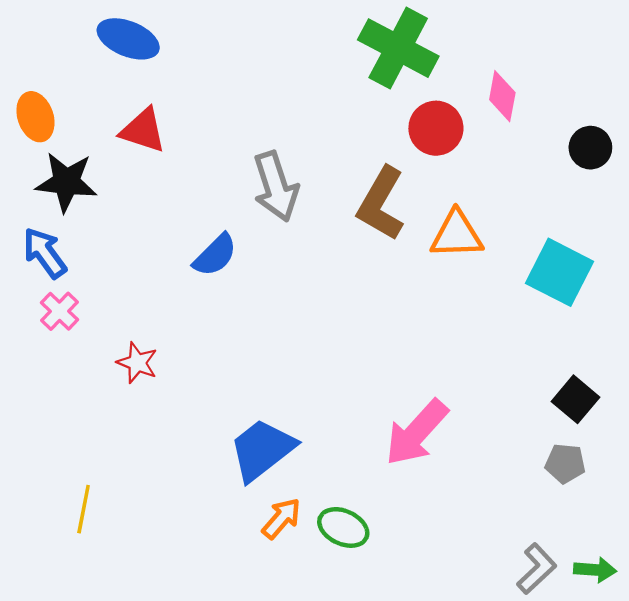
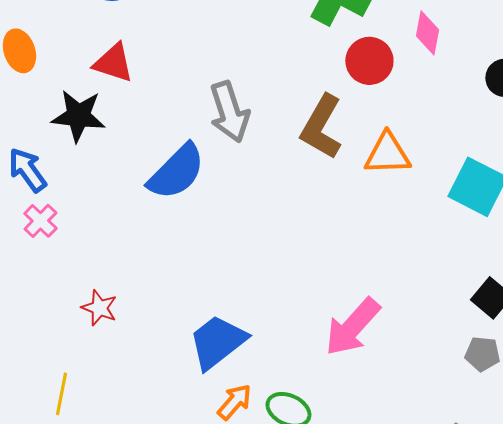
black star: (66, 182) -> (78, 116), moved
blue semicircle: (215, 255) -> (176, 172), size x1.5
red star: (137, 363) -> (99, 308), moved

